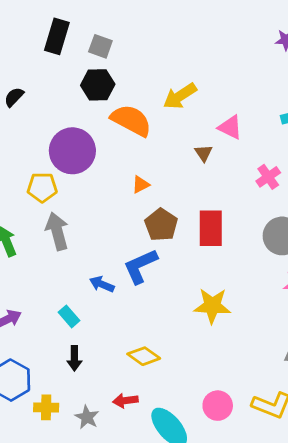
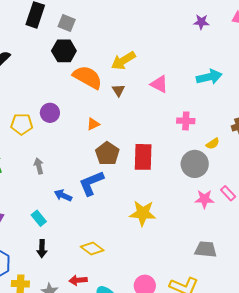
purple circle: (72, 151) -> (50, 113), moved, size x0.6
brown triangle: (204, 153) -> (118, 90), moved
pink cross: (268, 177) -> (186, 121), turned 36
gray arrow: (57, 231) -> (39, 166), moved, size x0.6

